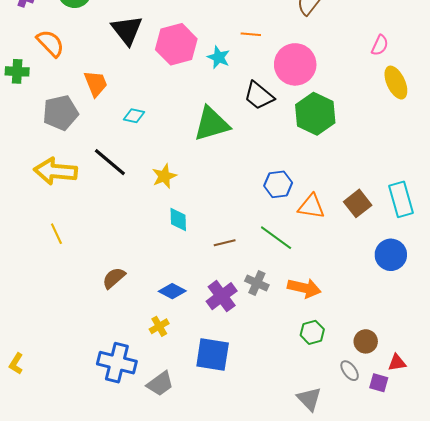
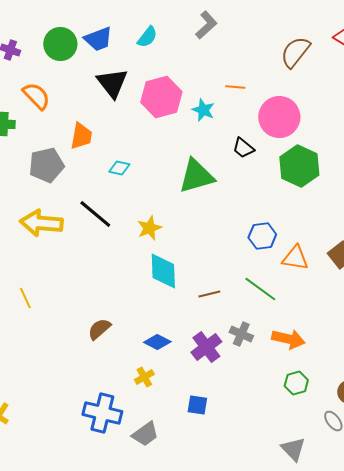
orange trapezoid: (96, 84) -> (81, 136), turned 32
black trapezoid: (259, 96) -> (243, 148), size x0.7
cyan diamond: (178, 220) -> (163, 271), size x1.5
yellow line: (56, 234) -> (25, 298), moved
blue square: (213, 355) -> (197, 405), size x0.6

